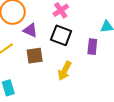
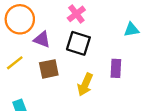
purple rectangle: (92, 47) -> (116, 68), moved

